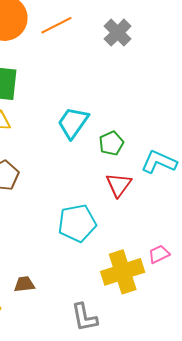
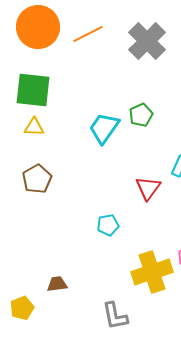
gray cross: (118, 33) -> (147, 41), size x1.4
green pentagon: (111, 143) -> (141, 115), moved
cyan pentagon: (77, 223) -> (108, 225), size x0.6

